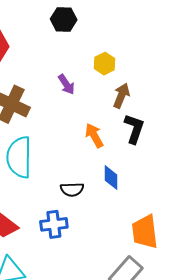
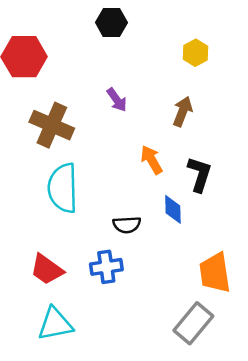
yellow hexagon: (104, 64) -> (196, 53), moved
black L-shape: (134, 129) -> (200, 174), moved

